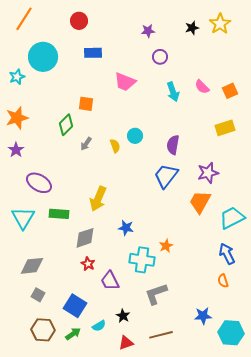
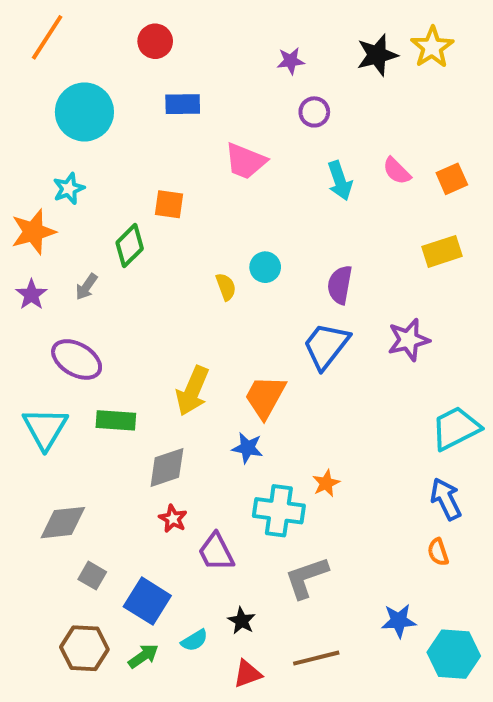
black star: (192, 28) -> (377, 55), size x1.5
cyan star: (17, 77) -> (69, 189), moved
gray arrow: (86, 144) -> (86, 287), moved
orange trapezoid: (200, 202) -> (265, 397), moved
gray square: (38, 295) -> (92, 576), moved

